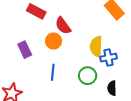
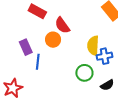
blue line: (53, 72) -> (38, 62), moved
black semicircle: (112, 88) -> (107, 85), turned -120

